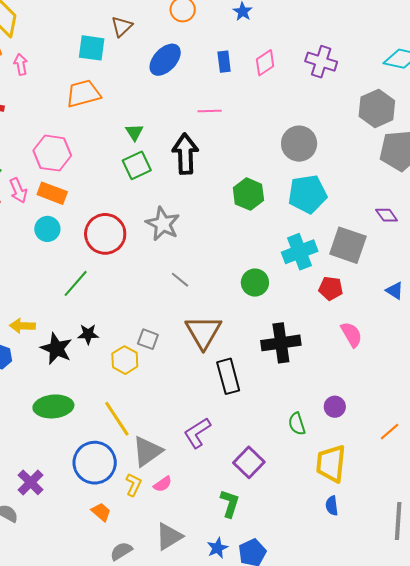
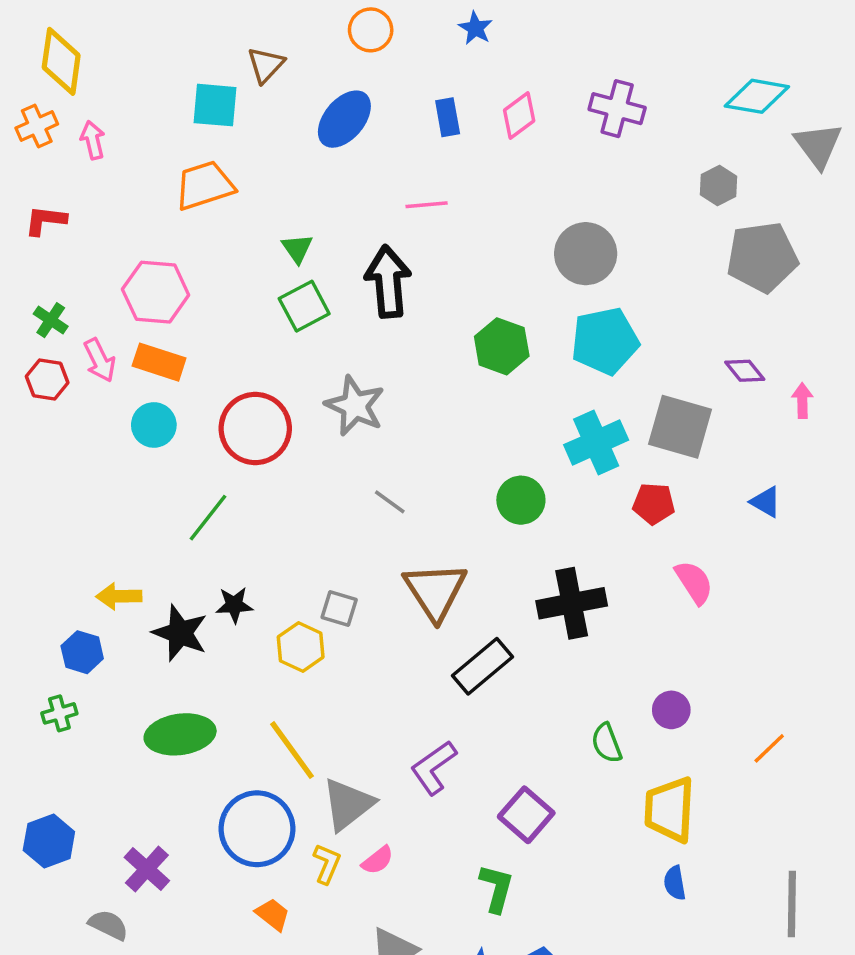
gray hexagon: (377, 108) -> (718, 185), size x0.6
black rectangle: (228, 376) -> (482, 666), turned 68

